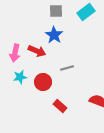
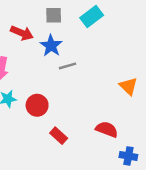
red arrow: (37, 51) -> (22, 33), moved
gray line: (67, 68) -> (68, 66), moved

